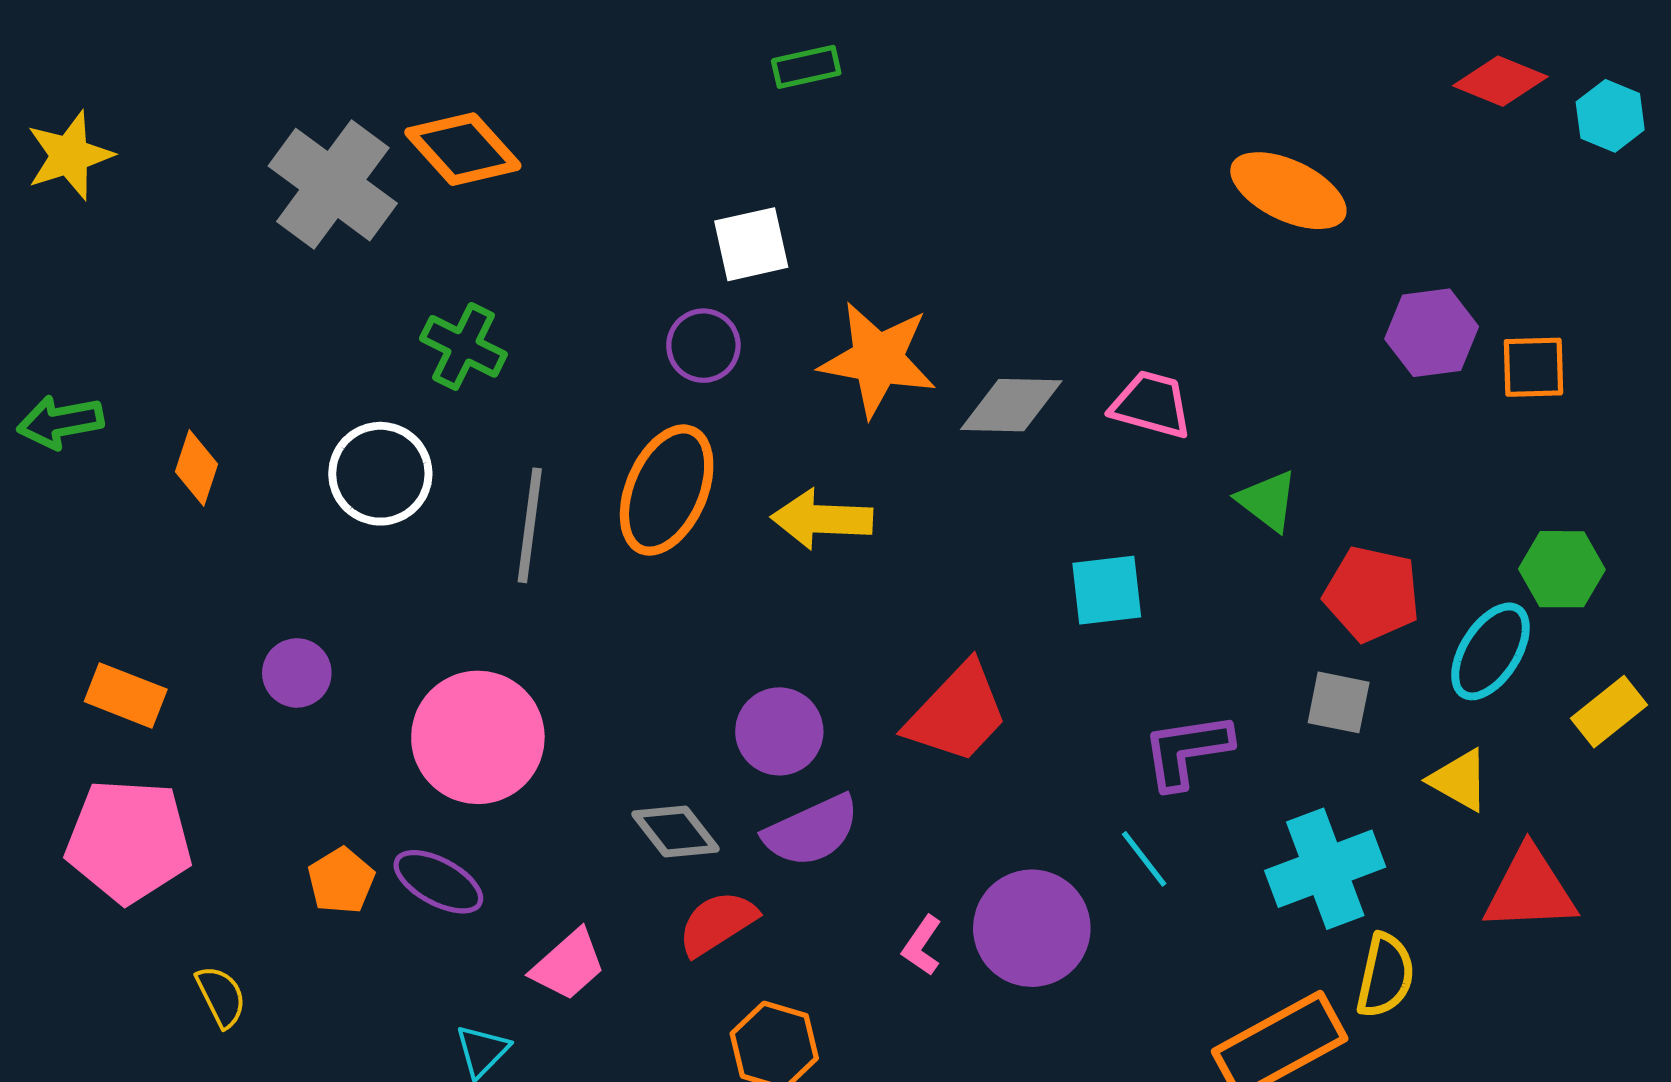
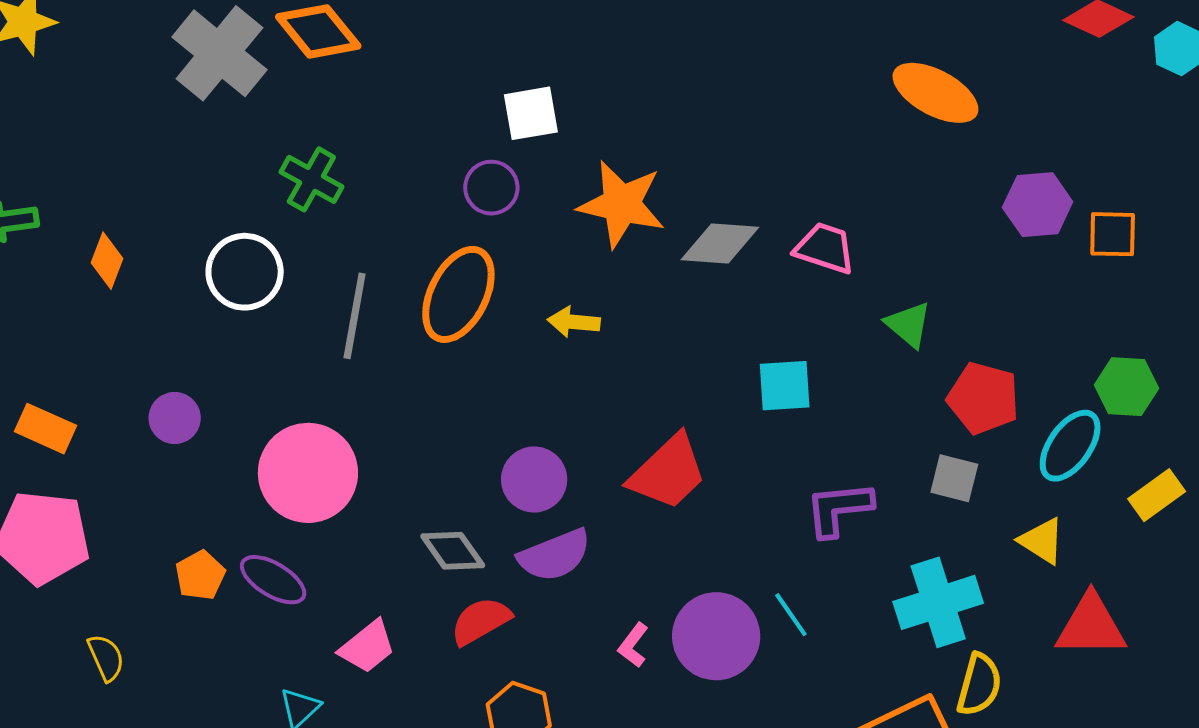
yellow arrow: (822, 519) -> (574, 322), size x0.7
cyan line: (1144, 859) -> (791, 615), moved

